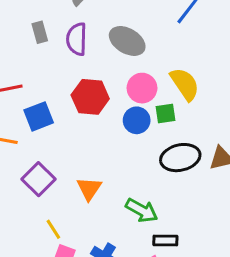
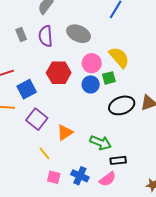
purple square: (39, 179) -> (37, 119), moved
orange triangle: (89, 189) -> (65, 132), turned 30
yellow line: (53, 229) -> (44, 153), moved

